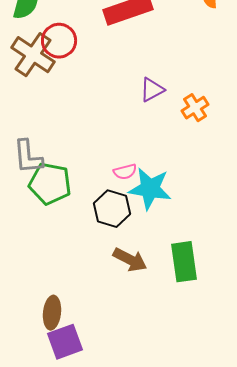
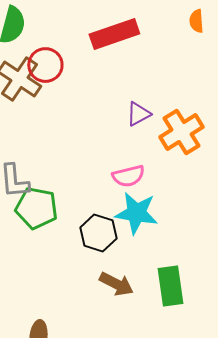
orange cross: (195, 108) -> (181, 132), size x1.6
pink semicircle: (125, 172) -> (128, 176), moved, size x1.4

